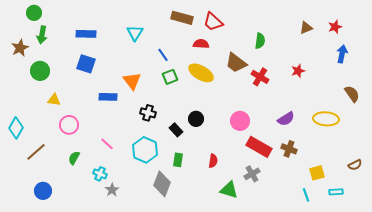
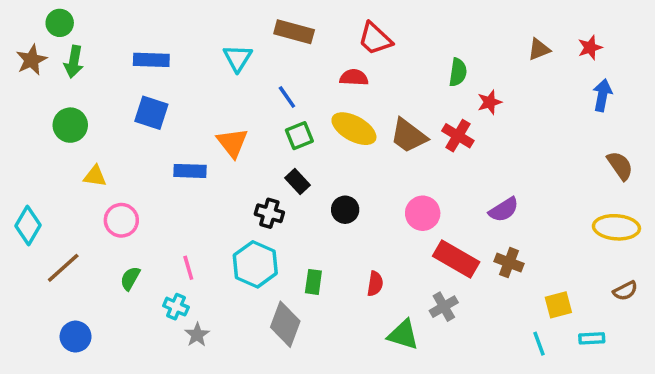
brown rectangle: (182, 18) -> (294, 32), moved
brown star: (20, 48) -> (31, 60), moved
brown trapezoid: (236, 63) -> (409, 136), moved
red star: (298, 71) -> (490, 102), moved
black cross: (148, 113) -> (269, 213), moved
yellow ellipse: (326, 119) -> (616, 227), moved
black rectangle: (176, 130) -> (298, 181), moved
pink line: (107, 144) -> (188, 268), moved, turned 32

